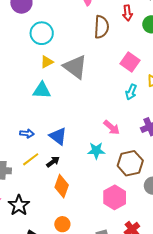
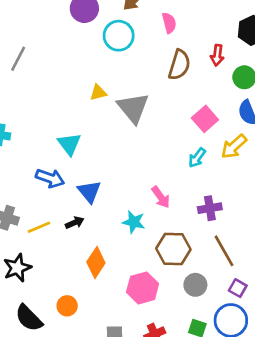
cyan circle: (42, 33) -> (119, 36), moved
cyan triangle: (42, 90) -> (69, 144), moved, turned 36
blue arrow: (27, 134) -> (50, 178), size x1.5
yellow line: (31, 159) -> (39, 227), moved
orange diamond: (62, 186) -> (96, 262), moved

